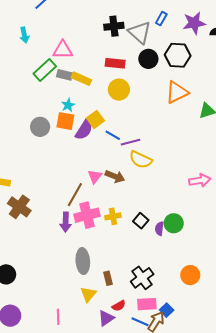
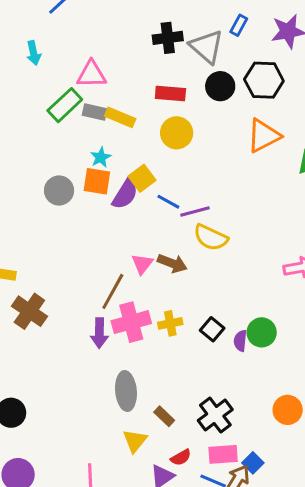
brown rectangle: (108, 278) -> (164, 416), turned -32

